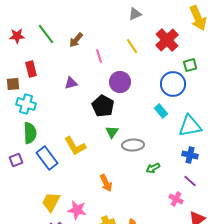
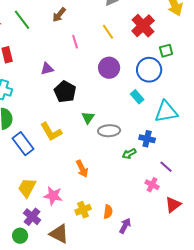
brown arrow: (76, 40) -> (59, 15), moved
purple circle: (120, 82) -> (109, 68), moved
black pentagon: (103, 106) -> (65, 92), moved
blue cross: (190, 155) -> (147, 139), moved

